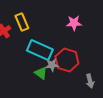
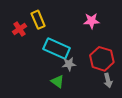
red hexagon: (67, 60) -> (102, 59), moved
green triangle: (41, 73) -> (58, 81), moved

